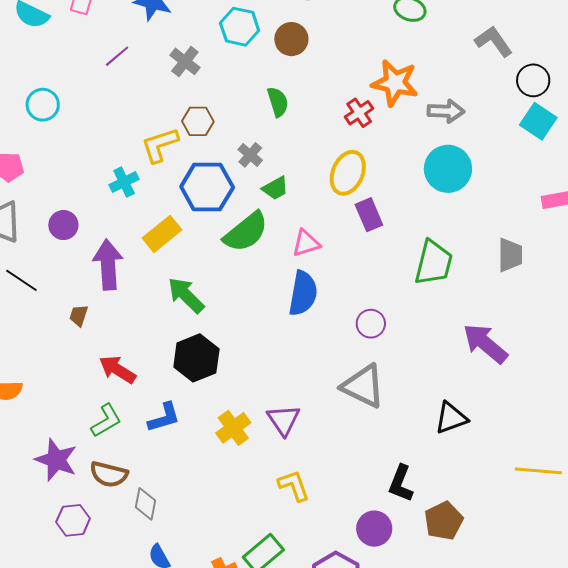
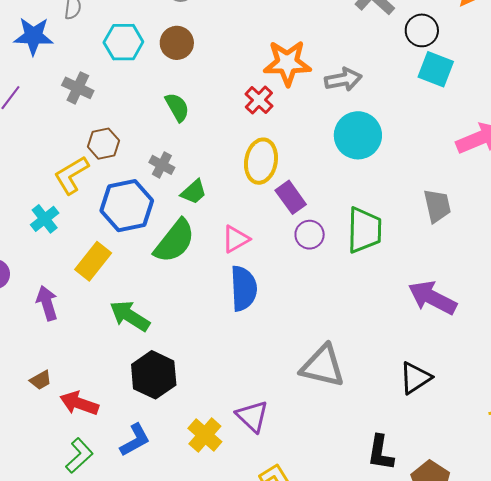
purple arrow: (108, 265) -> (47, 303), size x0.7
brown trapezoid: (79, 316) -> (41, 380), moved, turned -125
purple circle: (371, 324) -> (310, 235), moved

